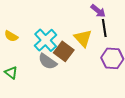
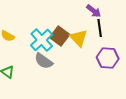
brown square: (64, 51) -> (60, 36), moved

